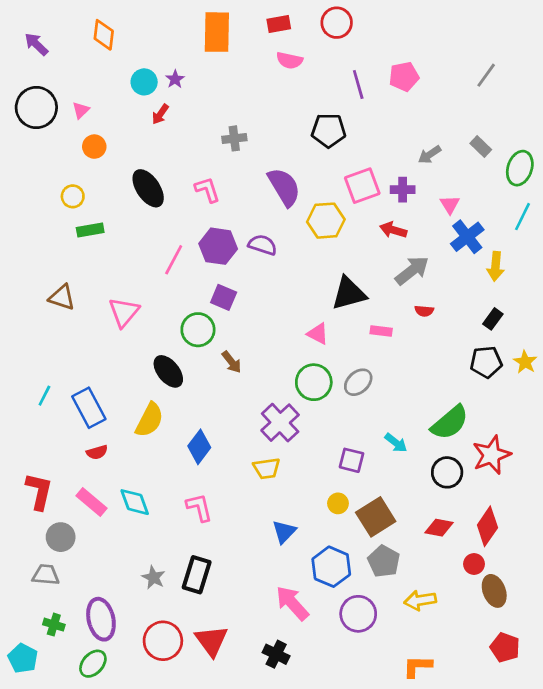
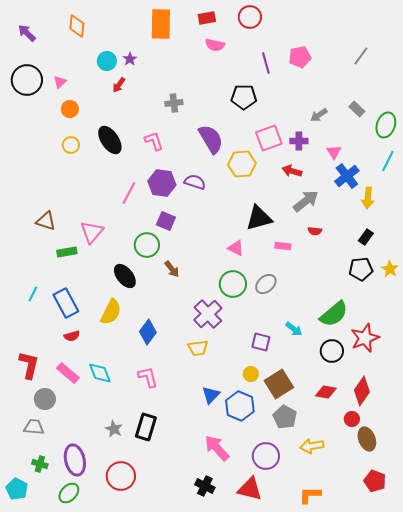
yellow circle: (73, 196) -> (71, 145), moved
green rectangle: (90, 230) -> (67, 252), moved
blue hexagon: (331, 567) -> (240, 406), moved
red triangle: (211, 641) -> (250, 489), moved, turned -40

